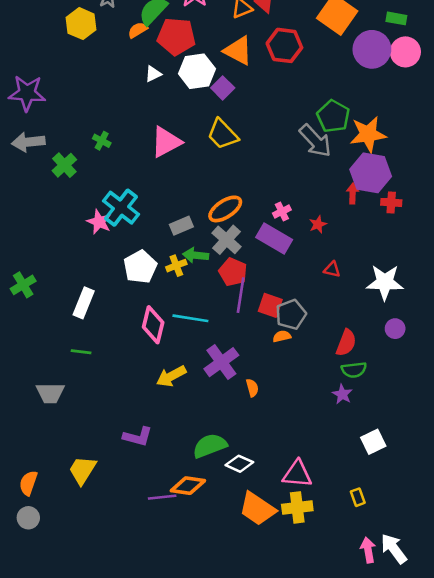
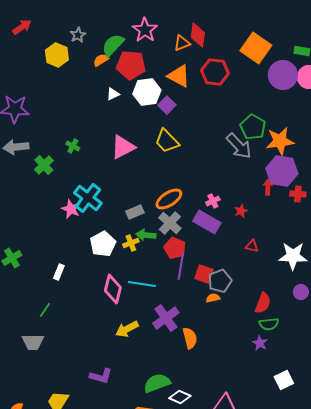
white rectangle: (84, 303) -> (59, 272), size x0.7
green line: (81, 352) -> (45, 310), moved, turned -63
orange semicircle: (252, 388) -> (190, 338), size x1.5

